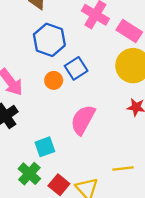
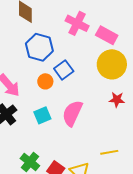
cyan square: (45, 147) -> (42, 115), moved

